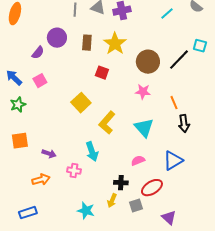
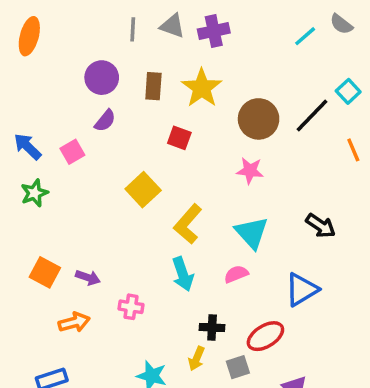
cyan line: (167, 14) -> (305, 36), moved
cyan square: (200, 46) -> (348, 91), turned 32
purple semicircle: (38, 53) -> (105, 121), moved
orange line: (174, 103) -> (353, 150), moved
black arrow: (184, 124) -> (321, 226), turned -48
orange square: (20, 141) -> (45, 272), moved, turned 36
cyan arrow: (92, 152) -> (183, 274), moved
pink semicircle: (138, 161) -> (236, 274), moved

